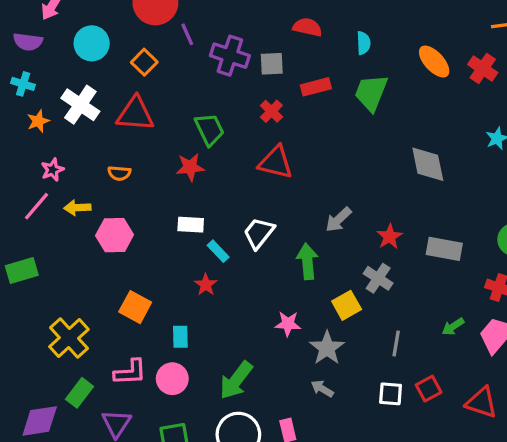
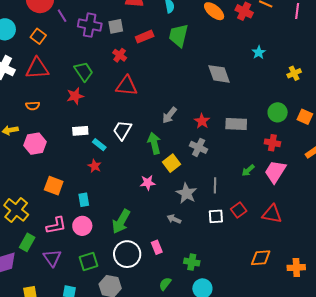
yellow square: (347, 305) -> (172, 163), moved
gray star: (327, 348) -> (186, 193), moved

